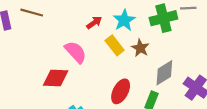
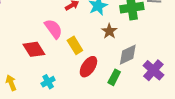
yellow rectangle: (115, 45) -> (75, 45), moved
red diamond: (56, 78) -> (34, 49), turned 50

